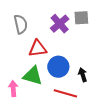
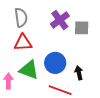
gray square: (81, 18) -> (82, 28), moved
red triangle: (38, 49) -> (23, 43), moved

